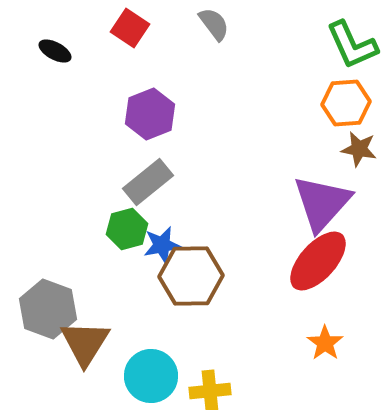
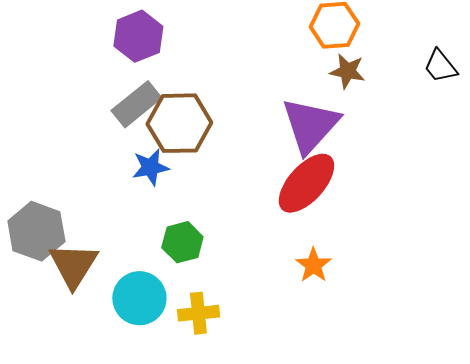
green hexagon: (127, 229) -> (182, 242), moved
brown hexagon: (191, 276) -> (179, 123), moved

